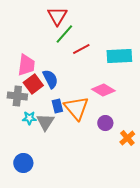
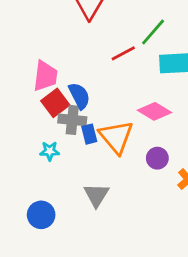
green line: (64, 34) -> (153, 32), moved
gray cross: (17, 96) -> (72, 120), moved
gray triangle: (45, 122) -> (96, 195), moved

